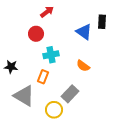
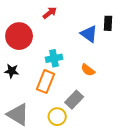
red circle: (36, 34) -> (19, 36), moved, size x1.6
orange rectangle: (43, 77) -> (46, 82), size x1.5
gray triangle: (24, 96) -> (18, 114), moved

